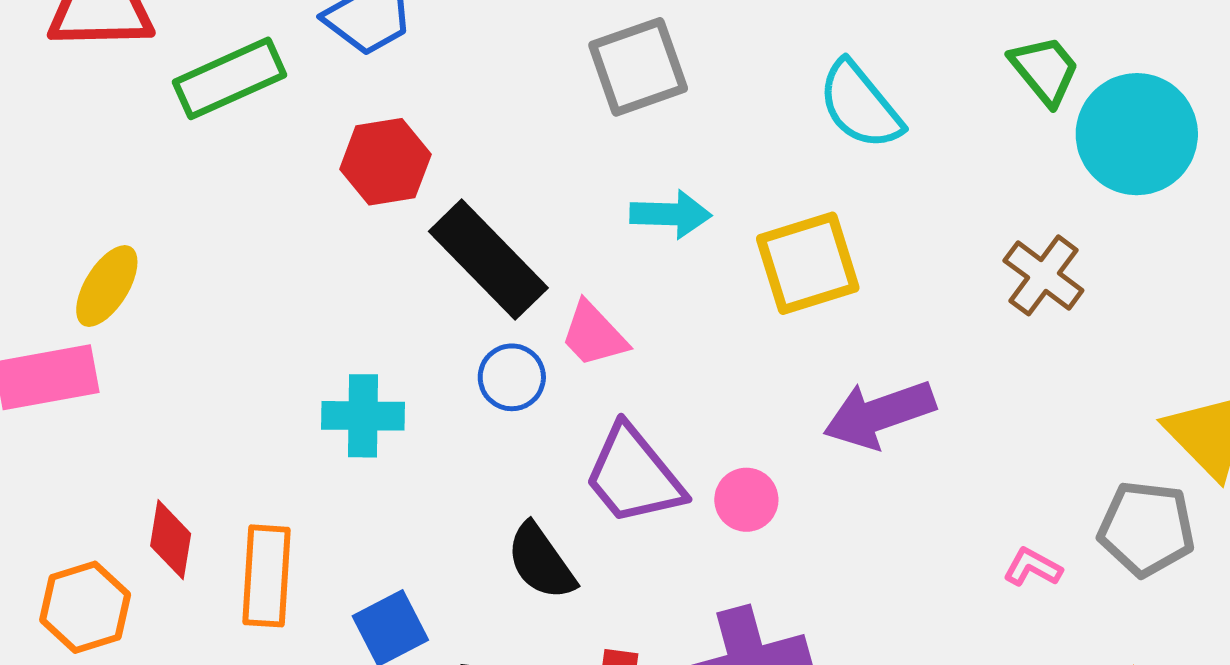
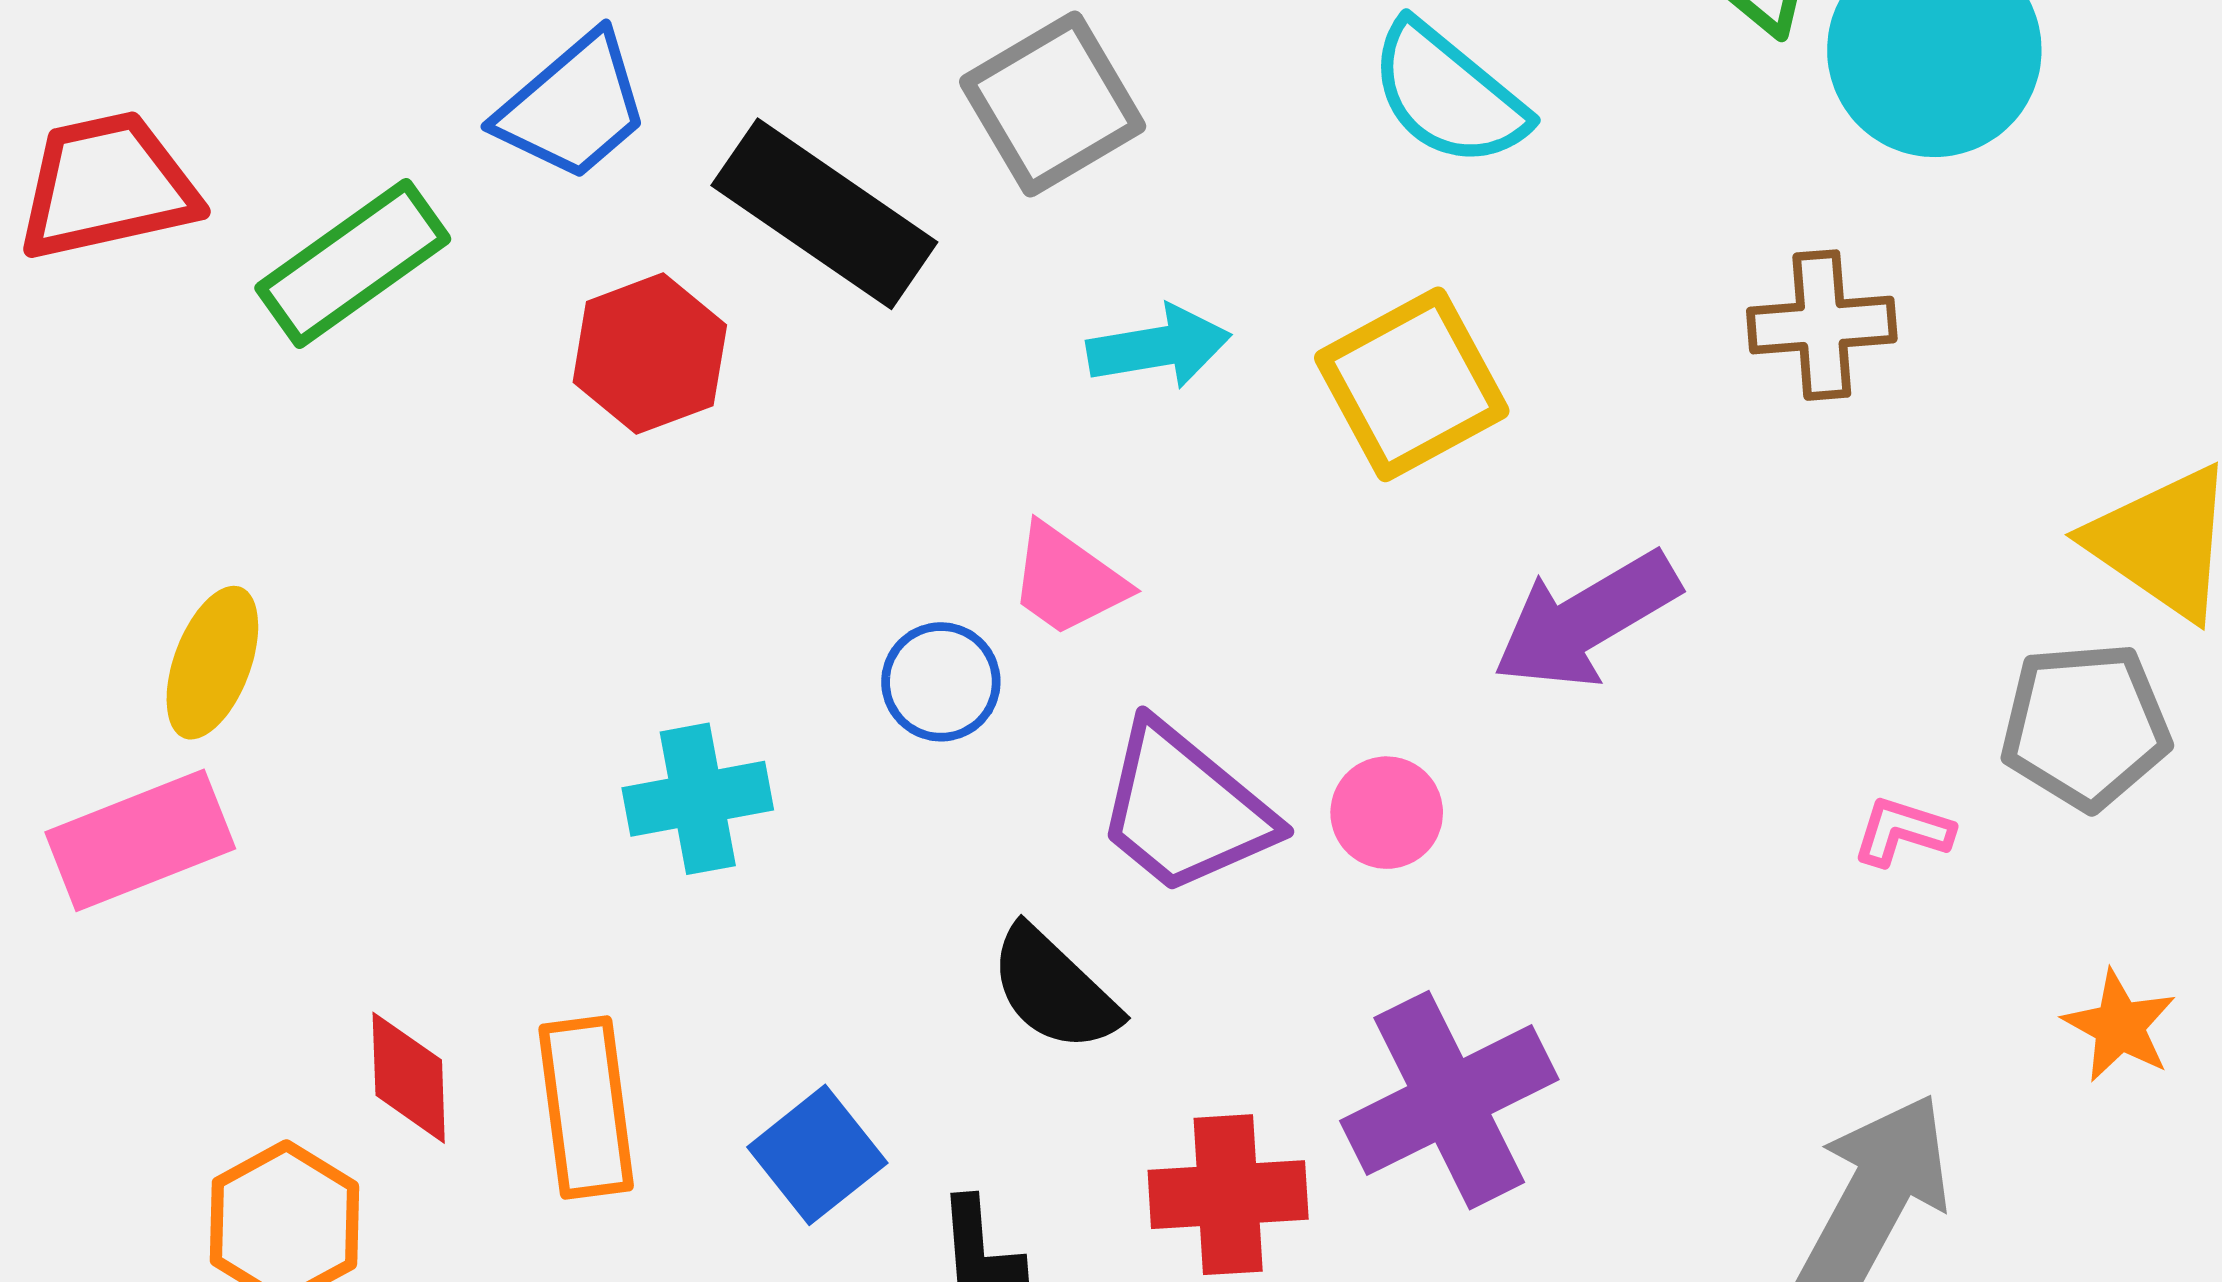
black rectangle: (488, 260) -> (824, 214), moved
brown cross: (1043, 275) -> (1822, 325), turned -30

